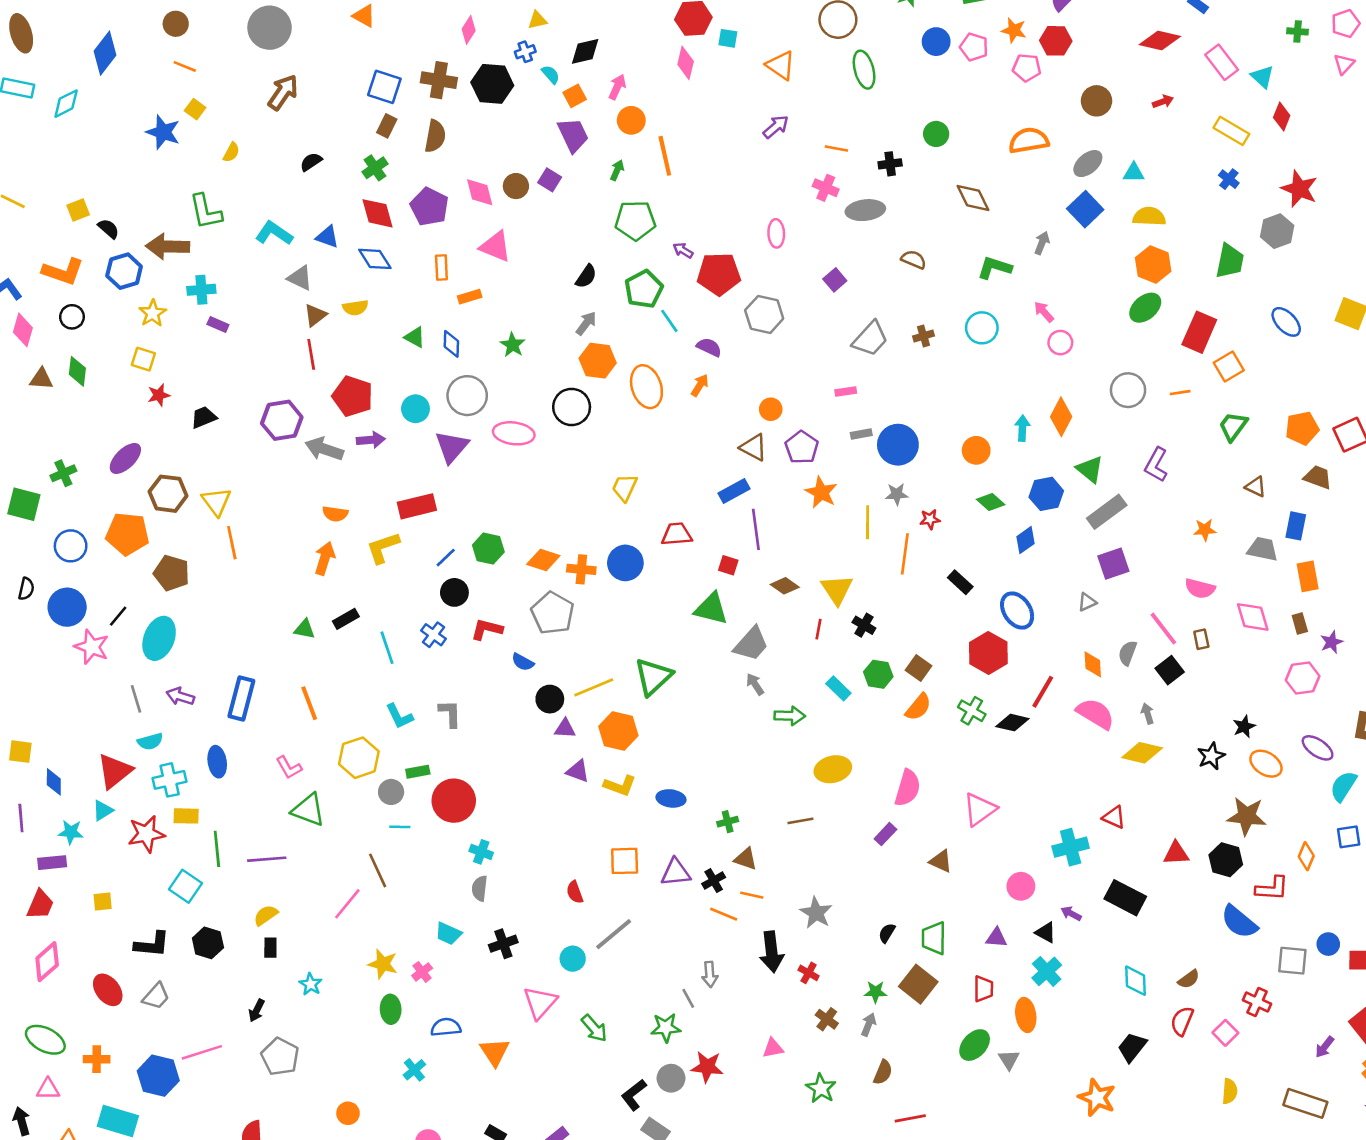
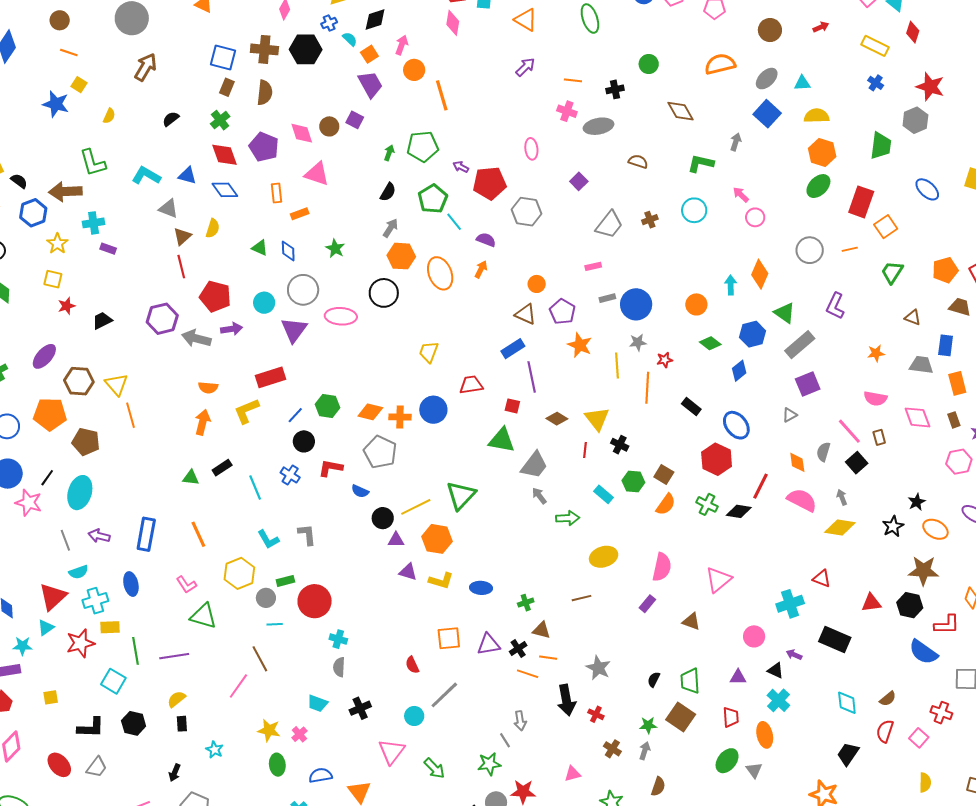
green arrow: (617, 170) -> (389, 153), moved
yellow semicircle: (355, 308) -> (213, 228), turned -60

